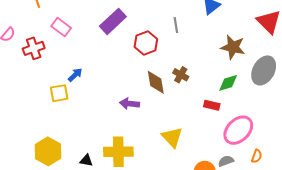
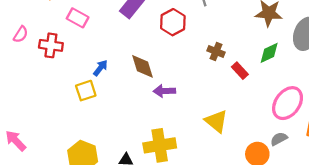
red cross: (34, 48) -> (51, 45), turned 35
brown diamond: (156, 82) -> (142, 66), moved
red rectangle: (212, 105) -> (240, 71), moved, turned 42

